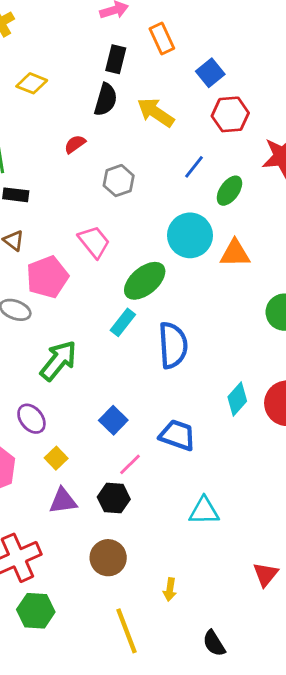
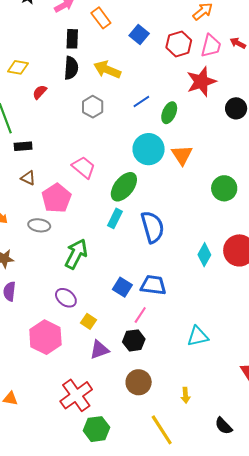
red hexagon: (230, 114) -> (179, 44), moved
red semicircle: (75, 144) -> (40, 92), moved
blue line: (194, 167) -> (141, 101), turned 30
gray hexagon: (119, 181) -> (93, 107), moved
orange triangle: (235, 253) -> (182, 155), turned -50
blue trapezoid: (177, 435) -> (153, 285), moved

